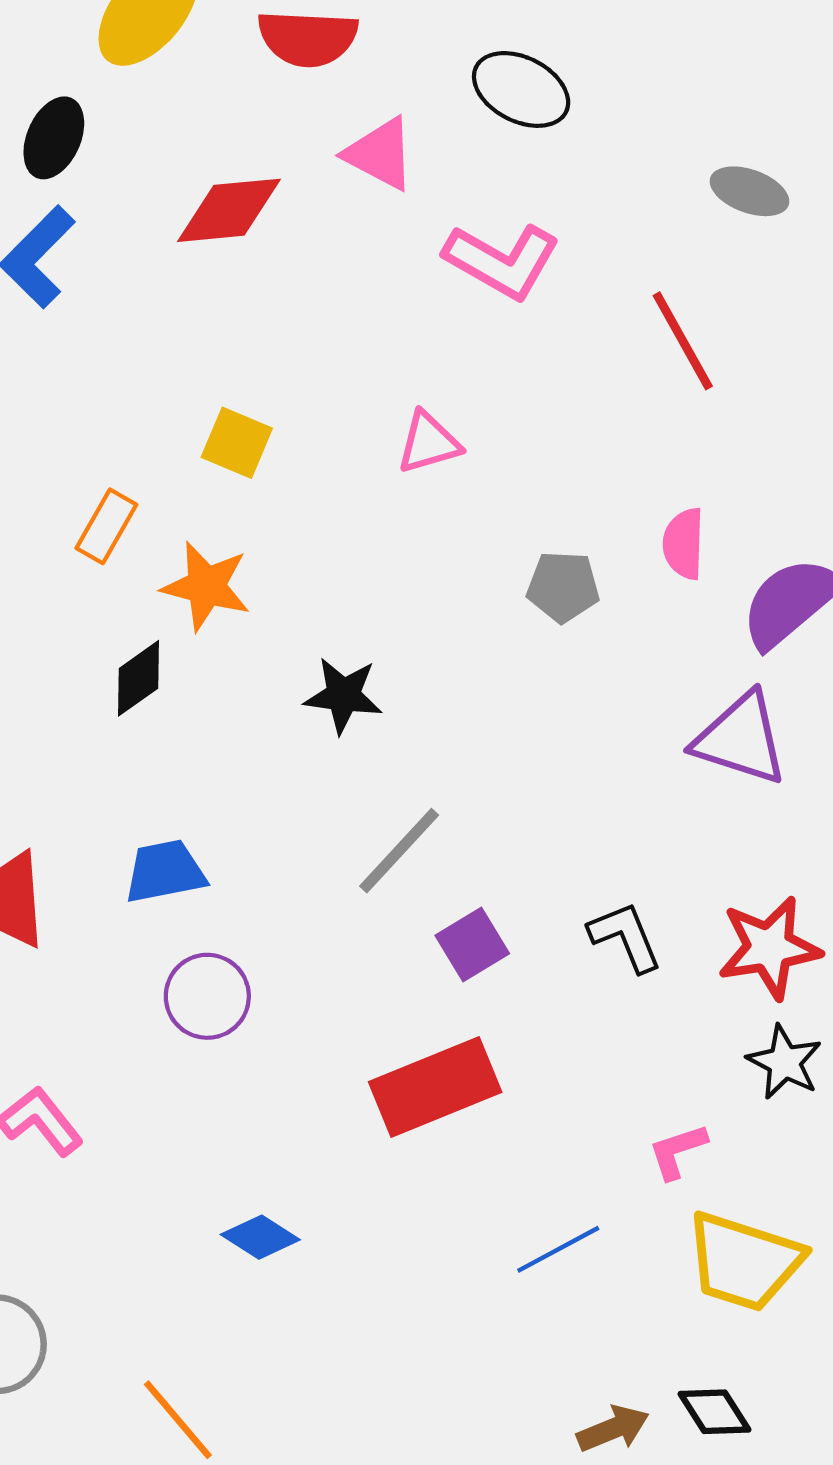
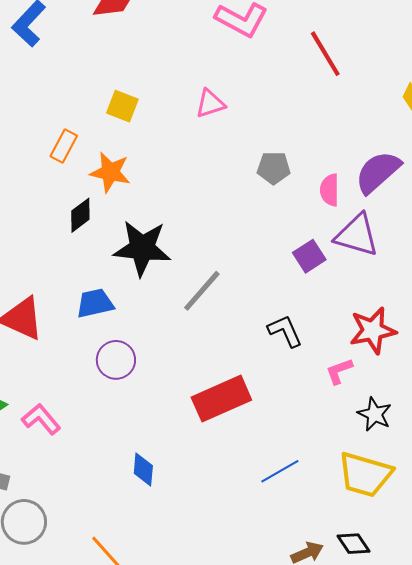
pink semicircle: (684, 544) -> (330, 190), moved
black star: (343, 695) -> (142, 248), moved, size x1.6
black L-shape: (625, 937) -> (285, 331), moved
purple square: (472, 944) -> (309, 256), moved
black star: (784, 1062) -> (375, 414), moved
pink L-shape: (678, 1151) -> (339, 371), moved
blue diamond: (260, 1237) -> (143, 470), turned 64

